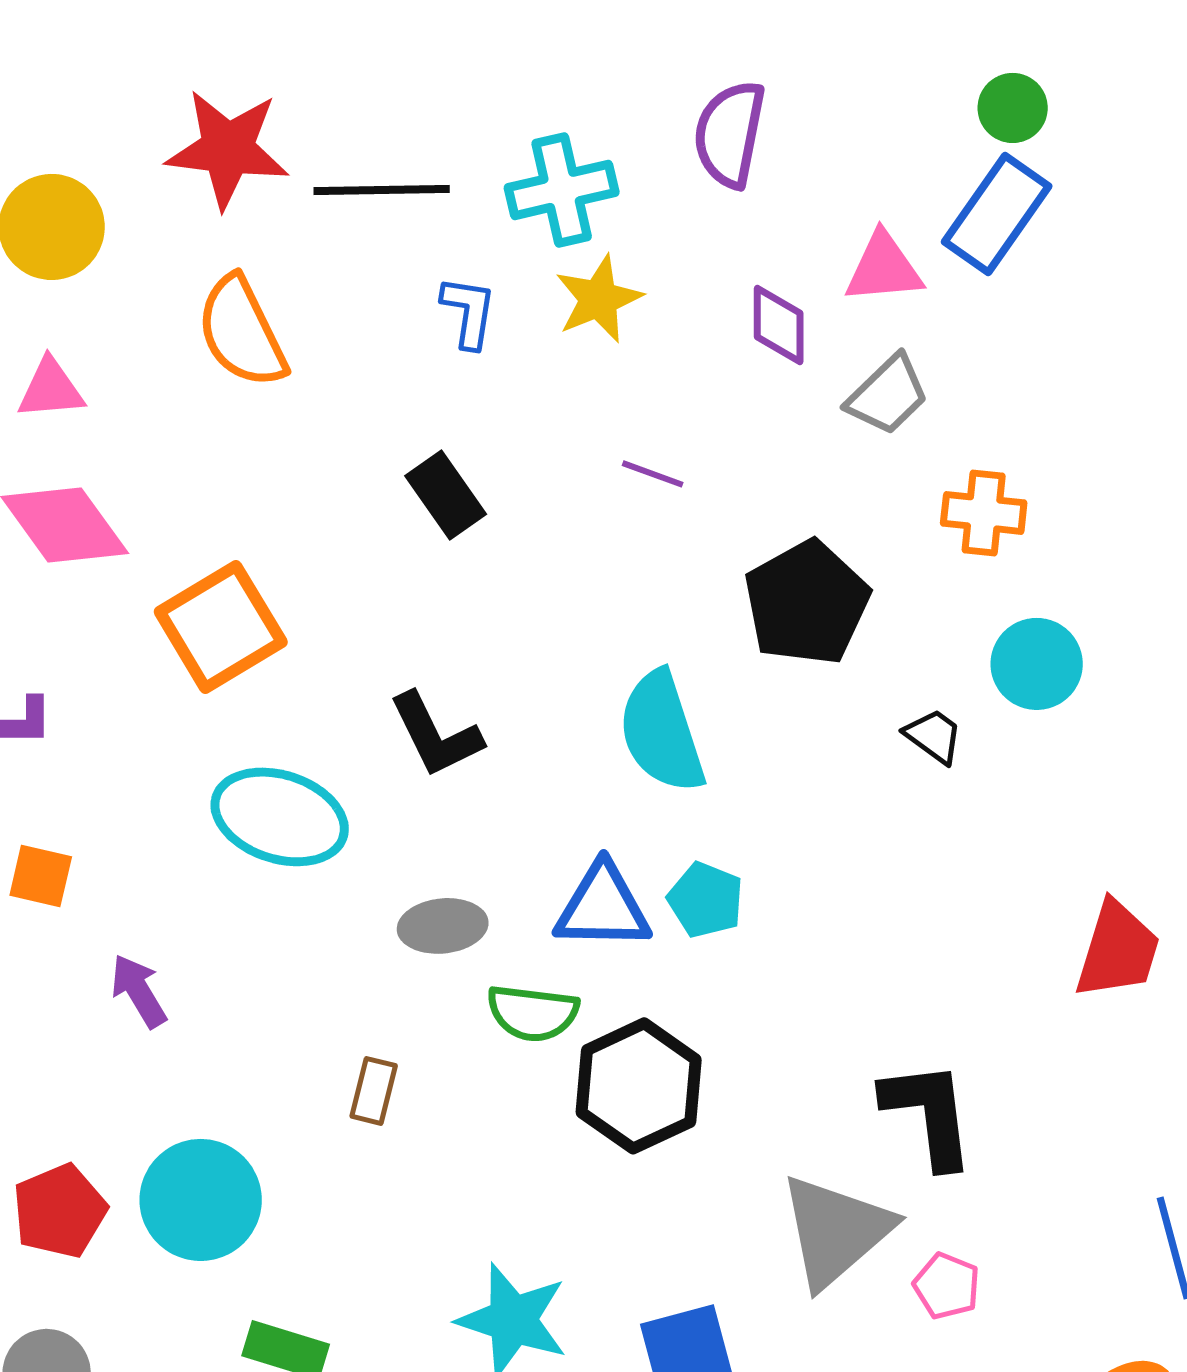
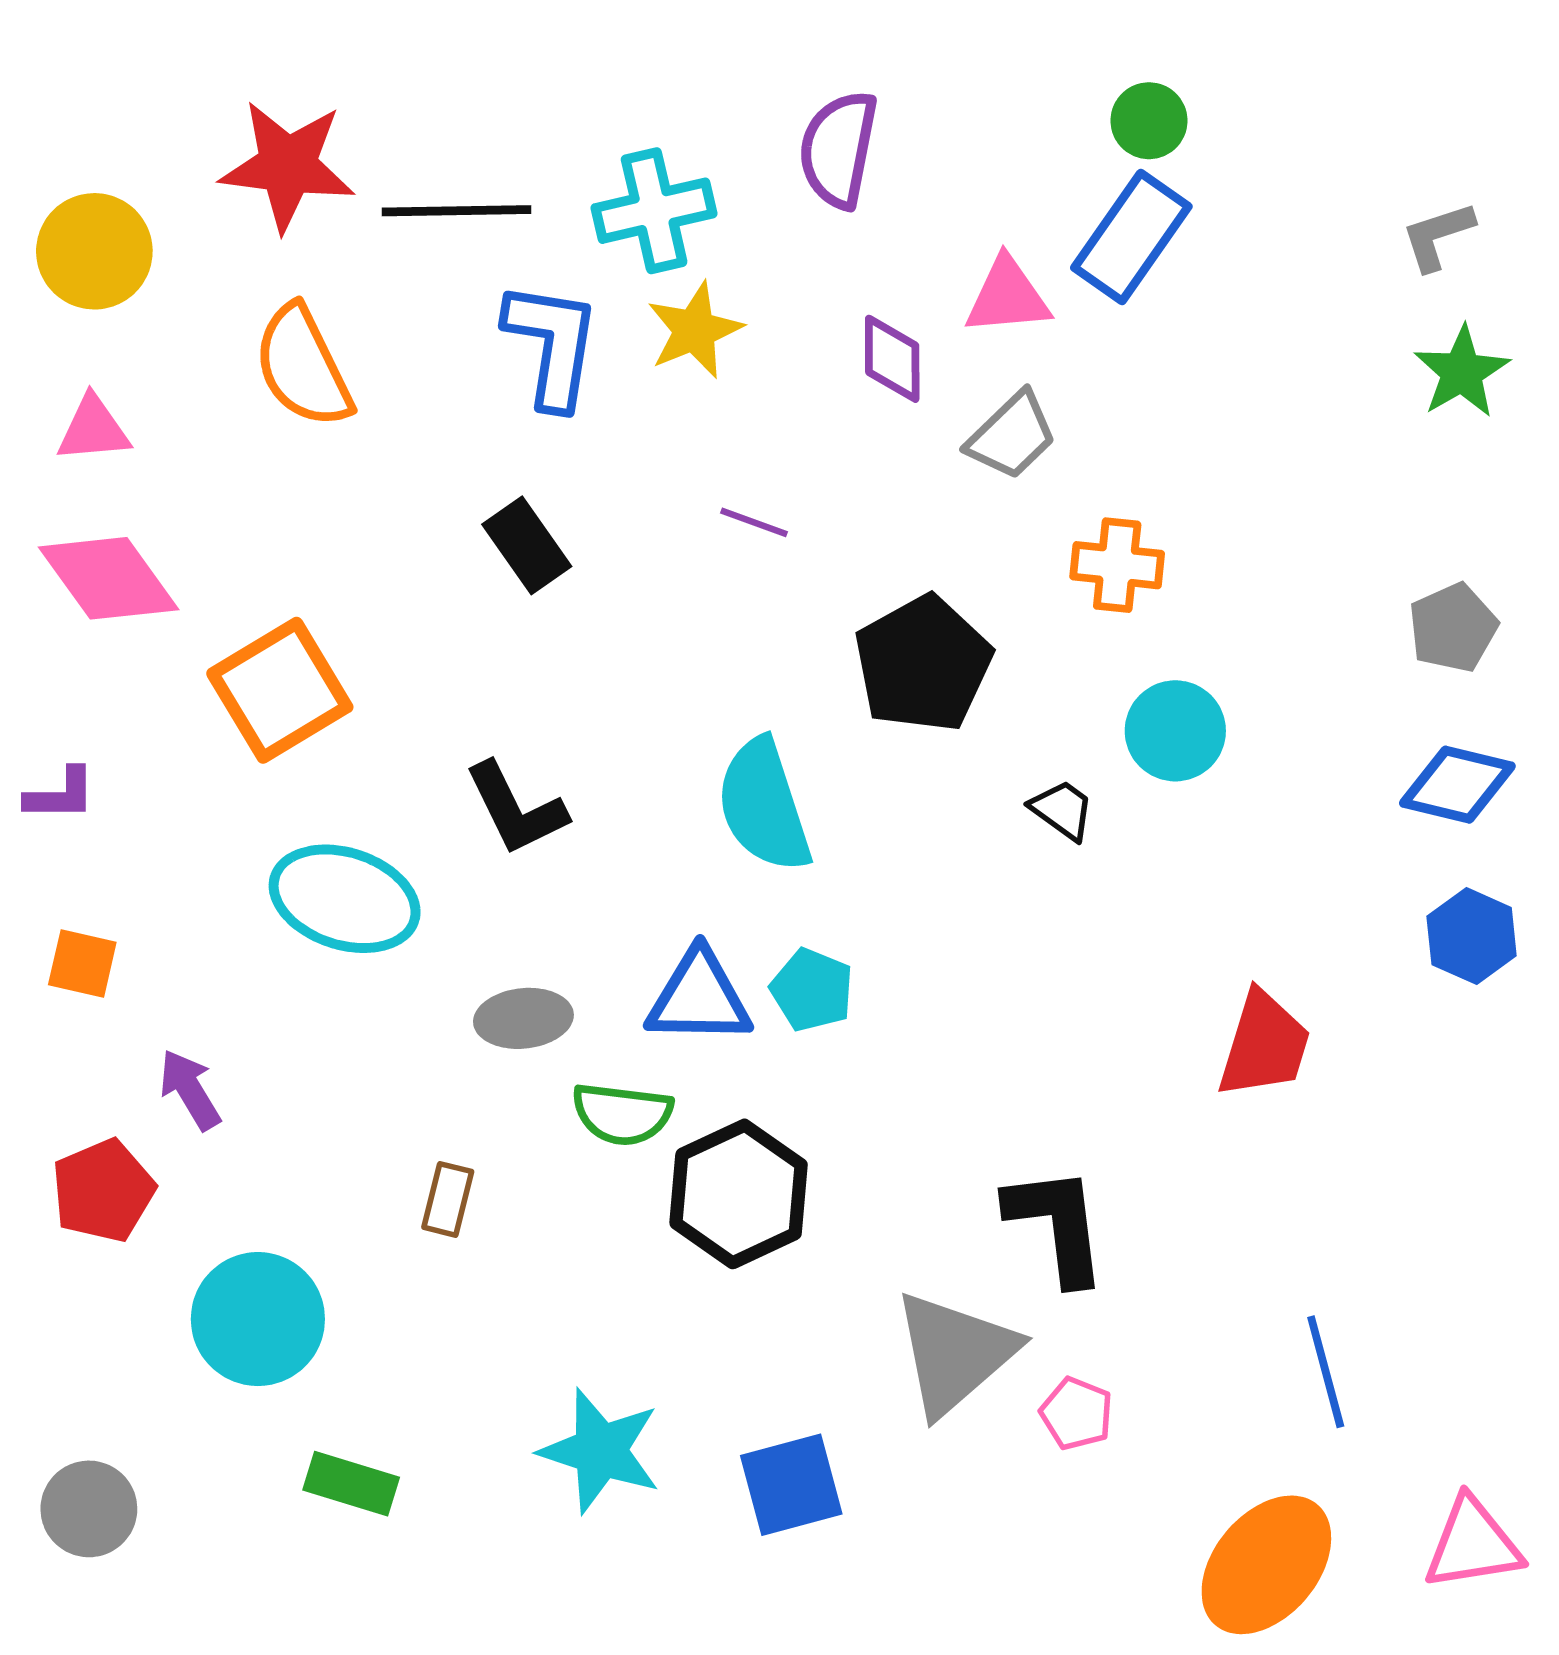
blue L-shape: (469, 312) -> (552, 345), size x1.6
red pentagon: (60, 1211) -> (103, 1191), moved

